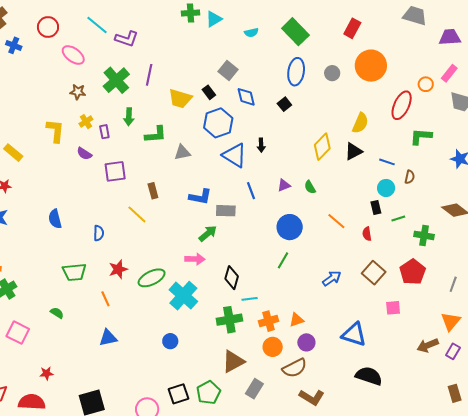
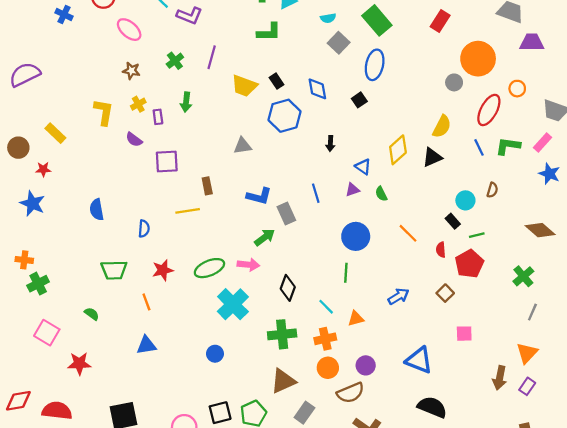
purple trapezoid: (450, 37) -> (532, 42), moved
orange circle: (371, 66) -> (478, 59), moved
gray square: (228, 71) -> (339, 43), moved
gray circle: (332, 73) -> (454, 82), moved
pink rectangle: (449, 73) -> (542, 142), moved
green cross: (116, 80) -> (175, 61), size x0.6
green L-shape: (156, 135) -> (269, 32), moved
blue triangle: (235, 155) -> (363, 167), moved, size x0.6
blue line: (387, 162) -> (479, 147), moved, turned 42
black rectangle: (376, 207) -> (453, 221), turned -32
gray rectangle: (226, 211) -> (286, 213), turned 60
yellow line: (137, 214) -> (188, 211), turned -55
green cross: (424, 235) -> (523, 276), moved, turned 36
green line: (283, 260) -> (346, 273), turned -30
red pentagon: (413, 272) -> (469, 264), moved
brown square: (374, 273) -> (445, 293), size x0.7
green ellipse: (152, 278) -> (209, 268), moved
cyan line: (250, 299) -> (326, 307), moved, turned 49
orange triangle: (296, 320) -> (356, 319), moved
brown arrow: (428, 345) -> (500, 378), turned -60
red star: (47, 373) -> (79, 363), moved, size x1.5

